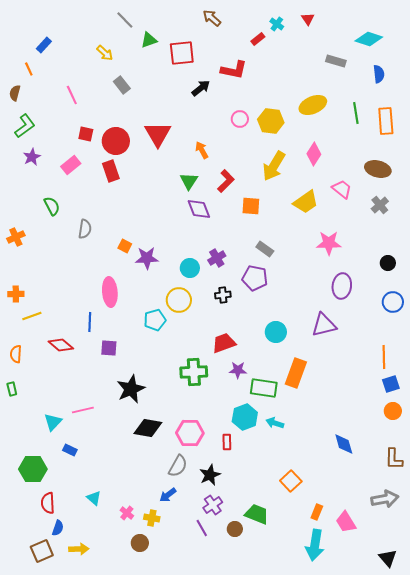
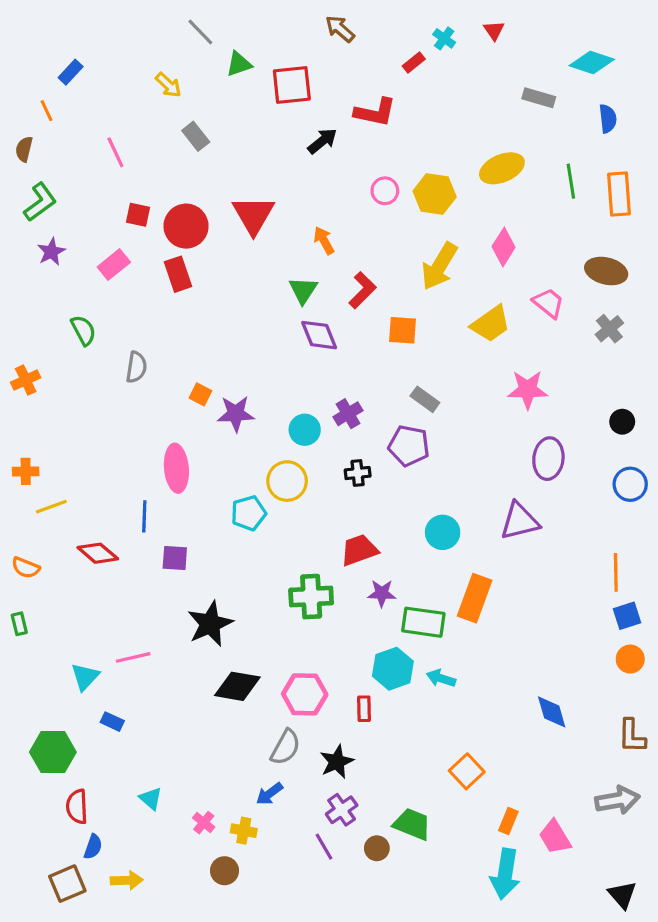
orange semicircle: (16, 354) -> (26, 568), turned -72

